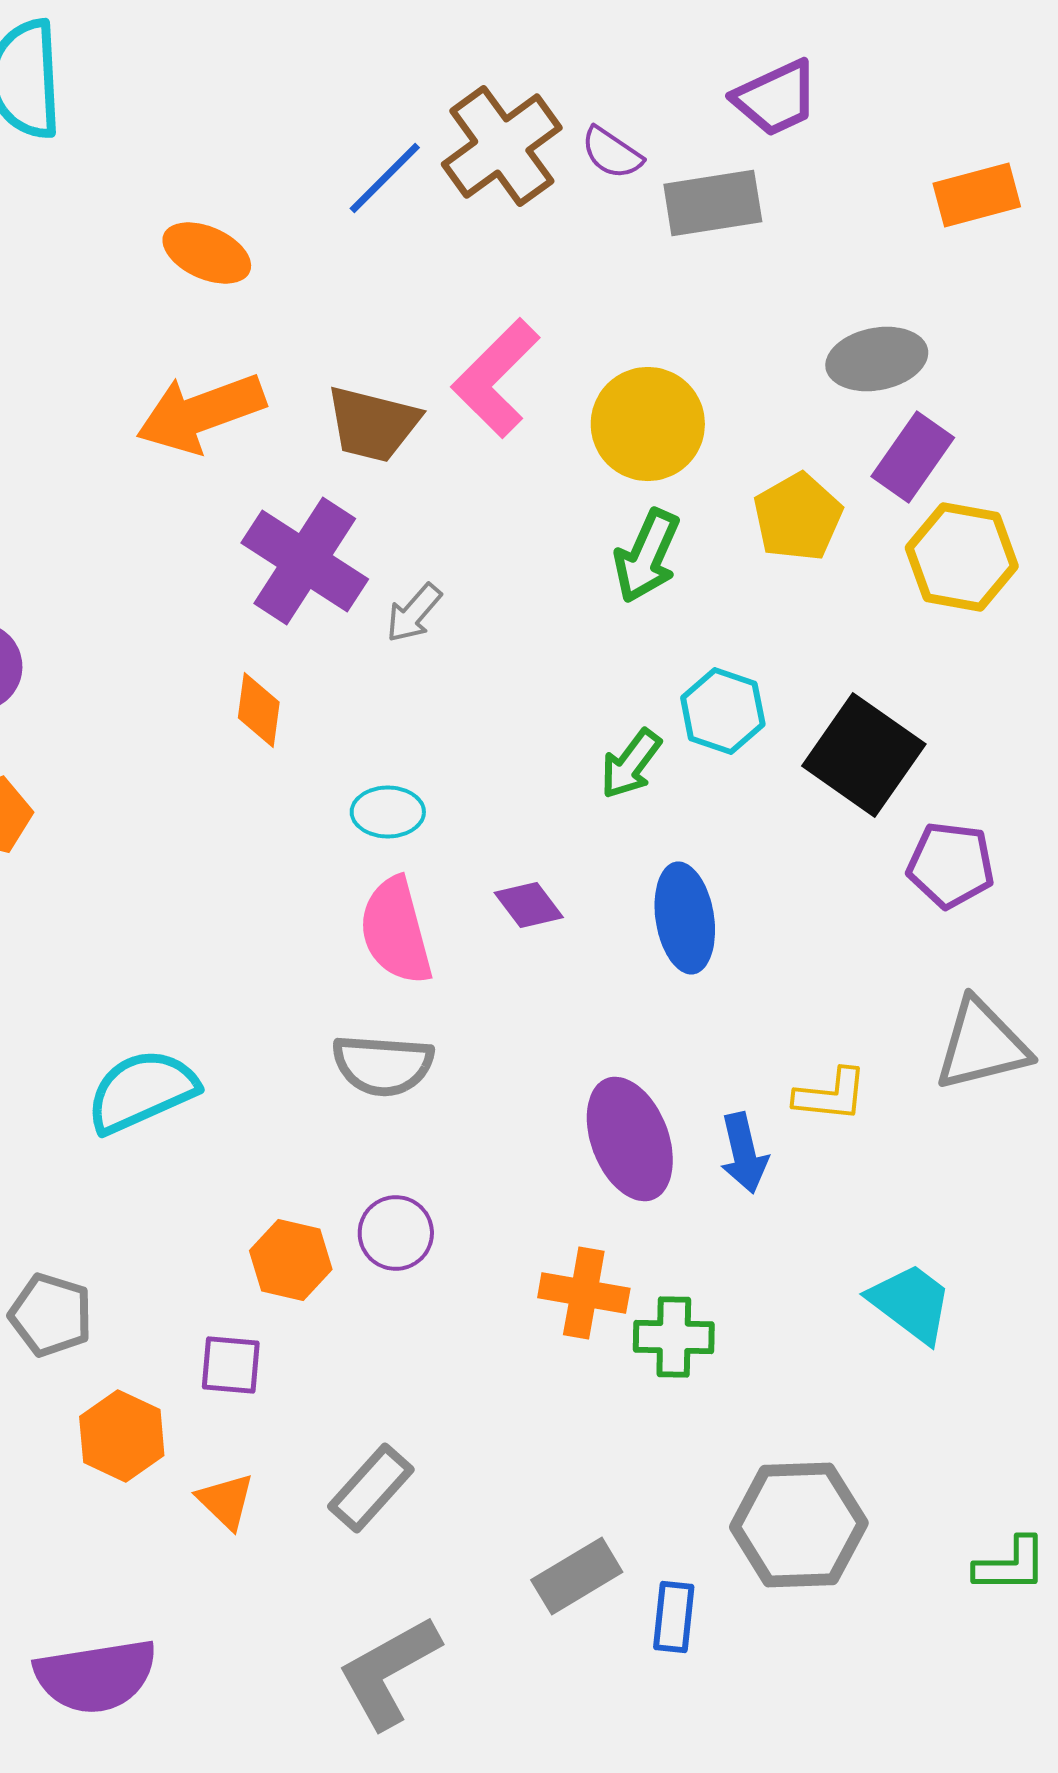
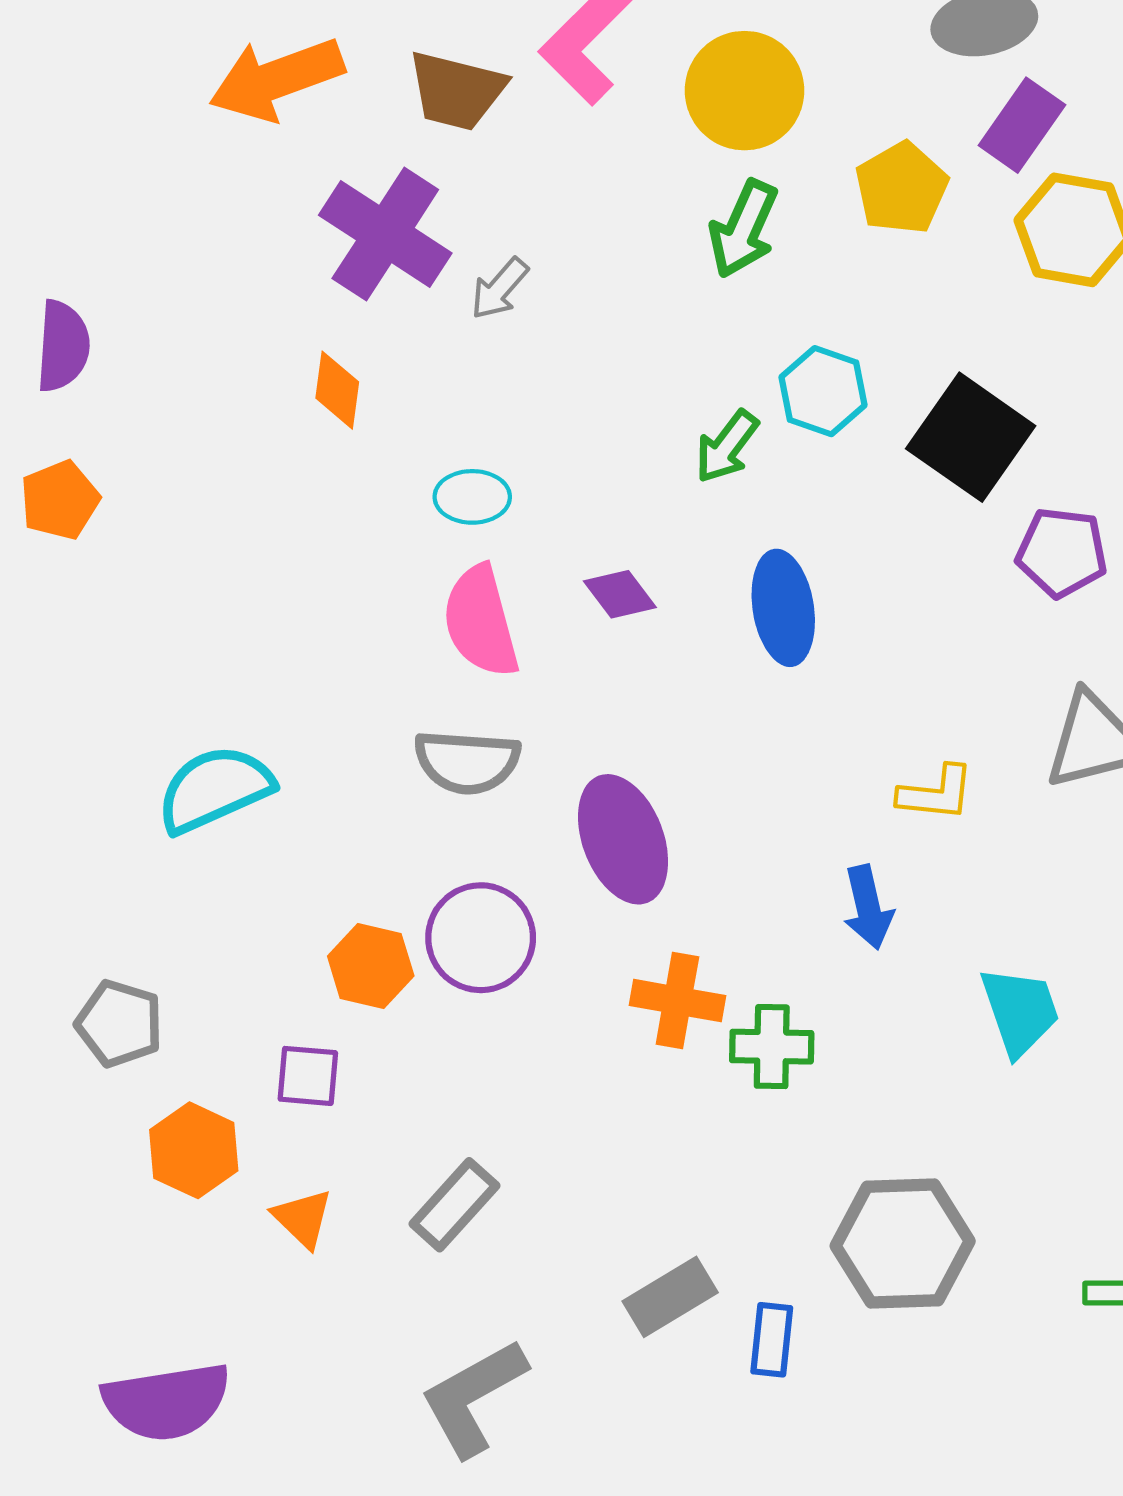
purple ellipse: (630, 1139) -> (623, 839), moved
blue arrow: (744, 1153) -> (868, 907), moved
purple circle: (396, 1233) -> (481, 938), size x1.4
cyan trapezoid: (911, 1303) -> (1020, 1011), turned 34

